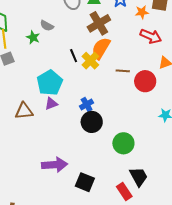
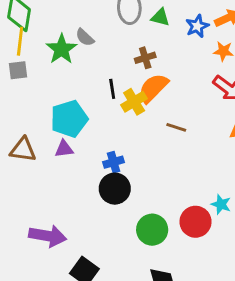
brown cross: (99, 23) -> (145, 58), moved, size x0.6
green star: (33, 37) -> (61, 49), size x1.5
red circle: (145, 81) -> (195, 222), moved

